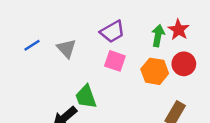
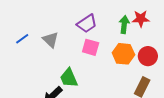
red star: (179, 30) -> (141, 19), turned -30
red circle: (184, 64) -> (148, 56), moved

